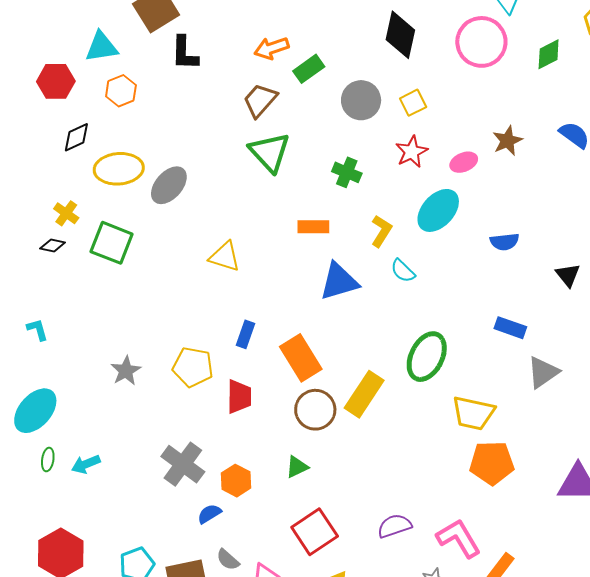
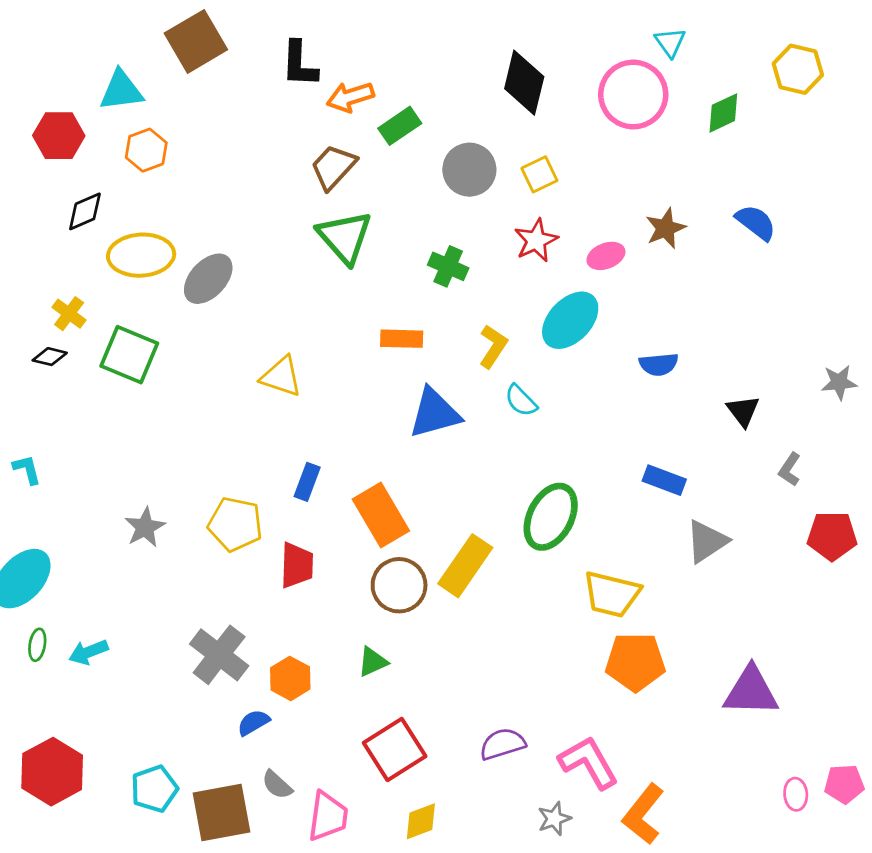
black L-shape: (185, 53) -> (299, 64), moved

